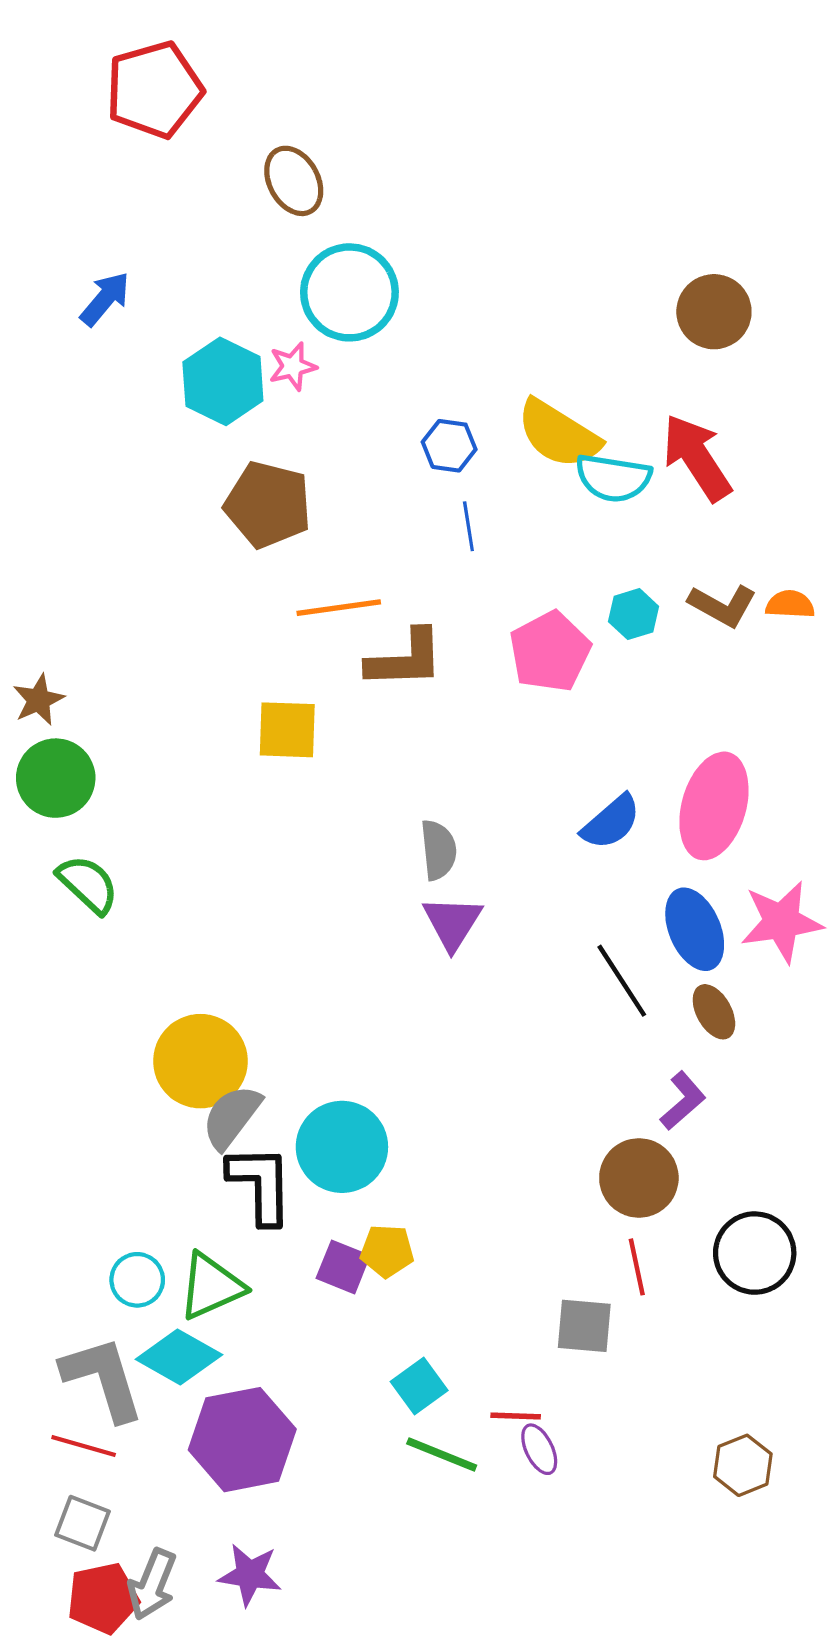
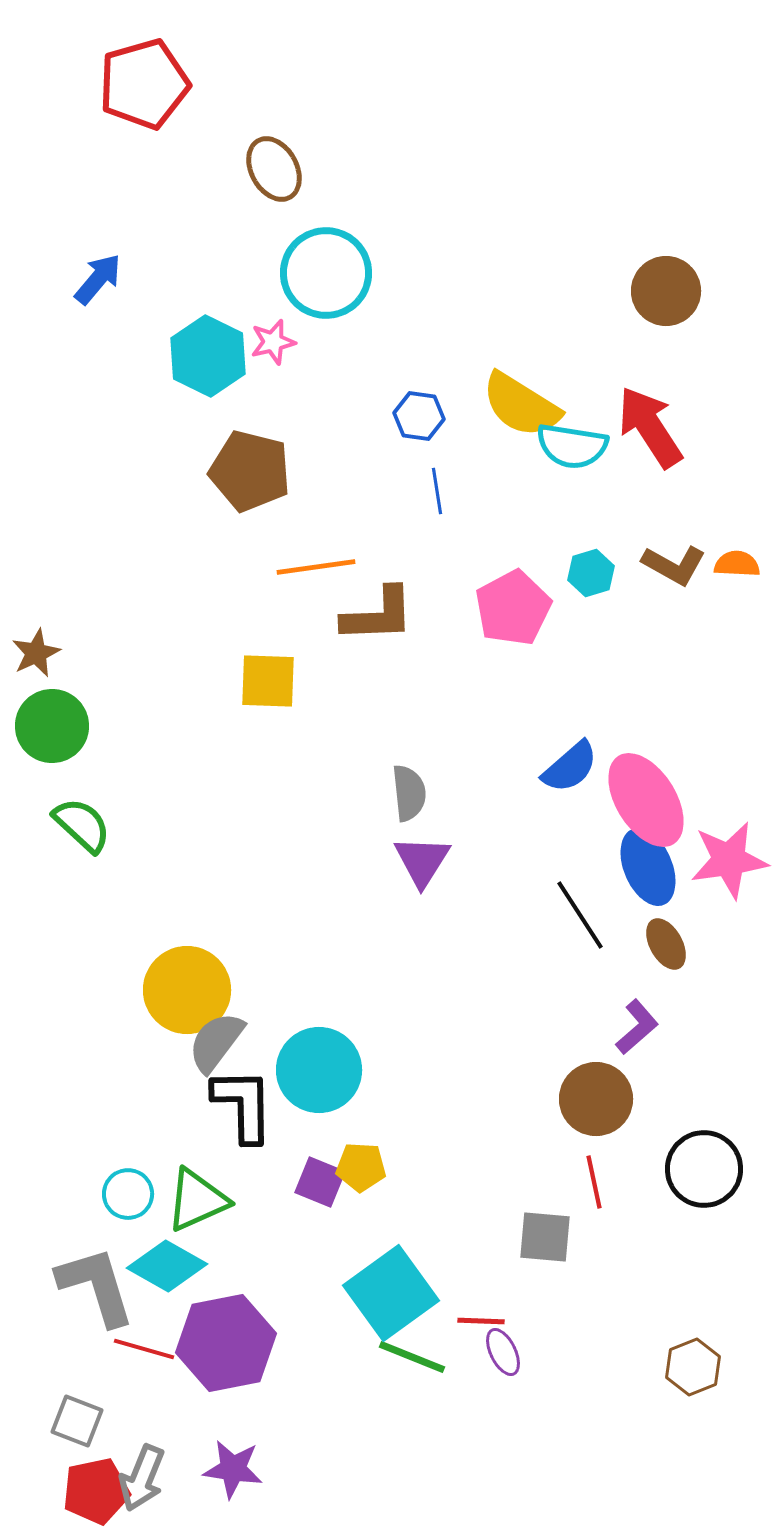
pink ellipse: (714, 806) -> (646, 800), moved, turned -48
cyan square: (419, 1386) -> (391, 1293), size x1.8
red line: (84, 1446) -> (144, 1349), moved

